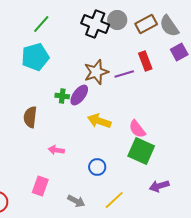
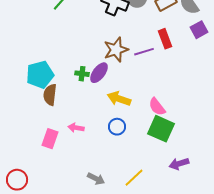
cyan pentagon: (35, 57) -> (40, 75), moved
blue circle: (97, 167) -> (117, 127), moved
pink rectangle: (40, 186) -> (50, 139), moved

